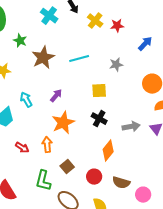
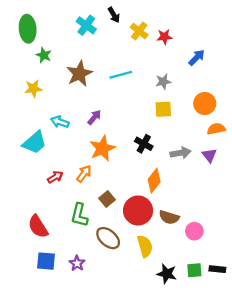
green star: (20, 41) -> (44, 55), moved
yellow square: (99, 91) -> (163, 109), moved
cyan arrow: (26, 100) -> (60, 122), turned -42
orange arrow: (47, 145) -> (84, 174), turned 42
red arrow: (22, 148) -> (55, 177), turned -64
red circle: (94, 177) -> (138, 210), size x1.6

